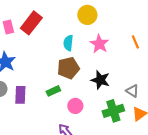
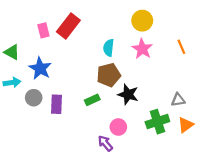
yellow circle: (87, 15) -> (142, 21), moved
black star: (100, 80) -> (128, 94), moved
gray triangle: (132, 91) -> (178, 100), turned -40
pink circle: (75, 106) -> (118, 127), moved

